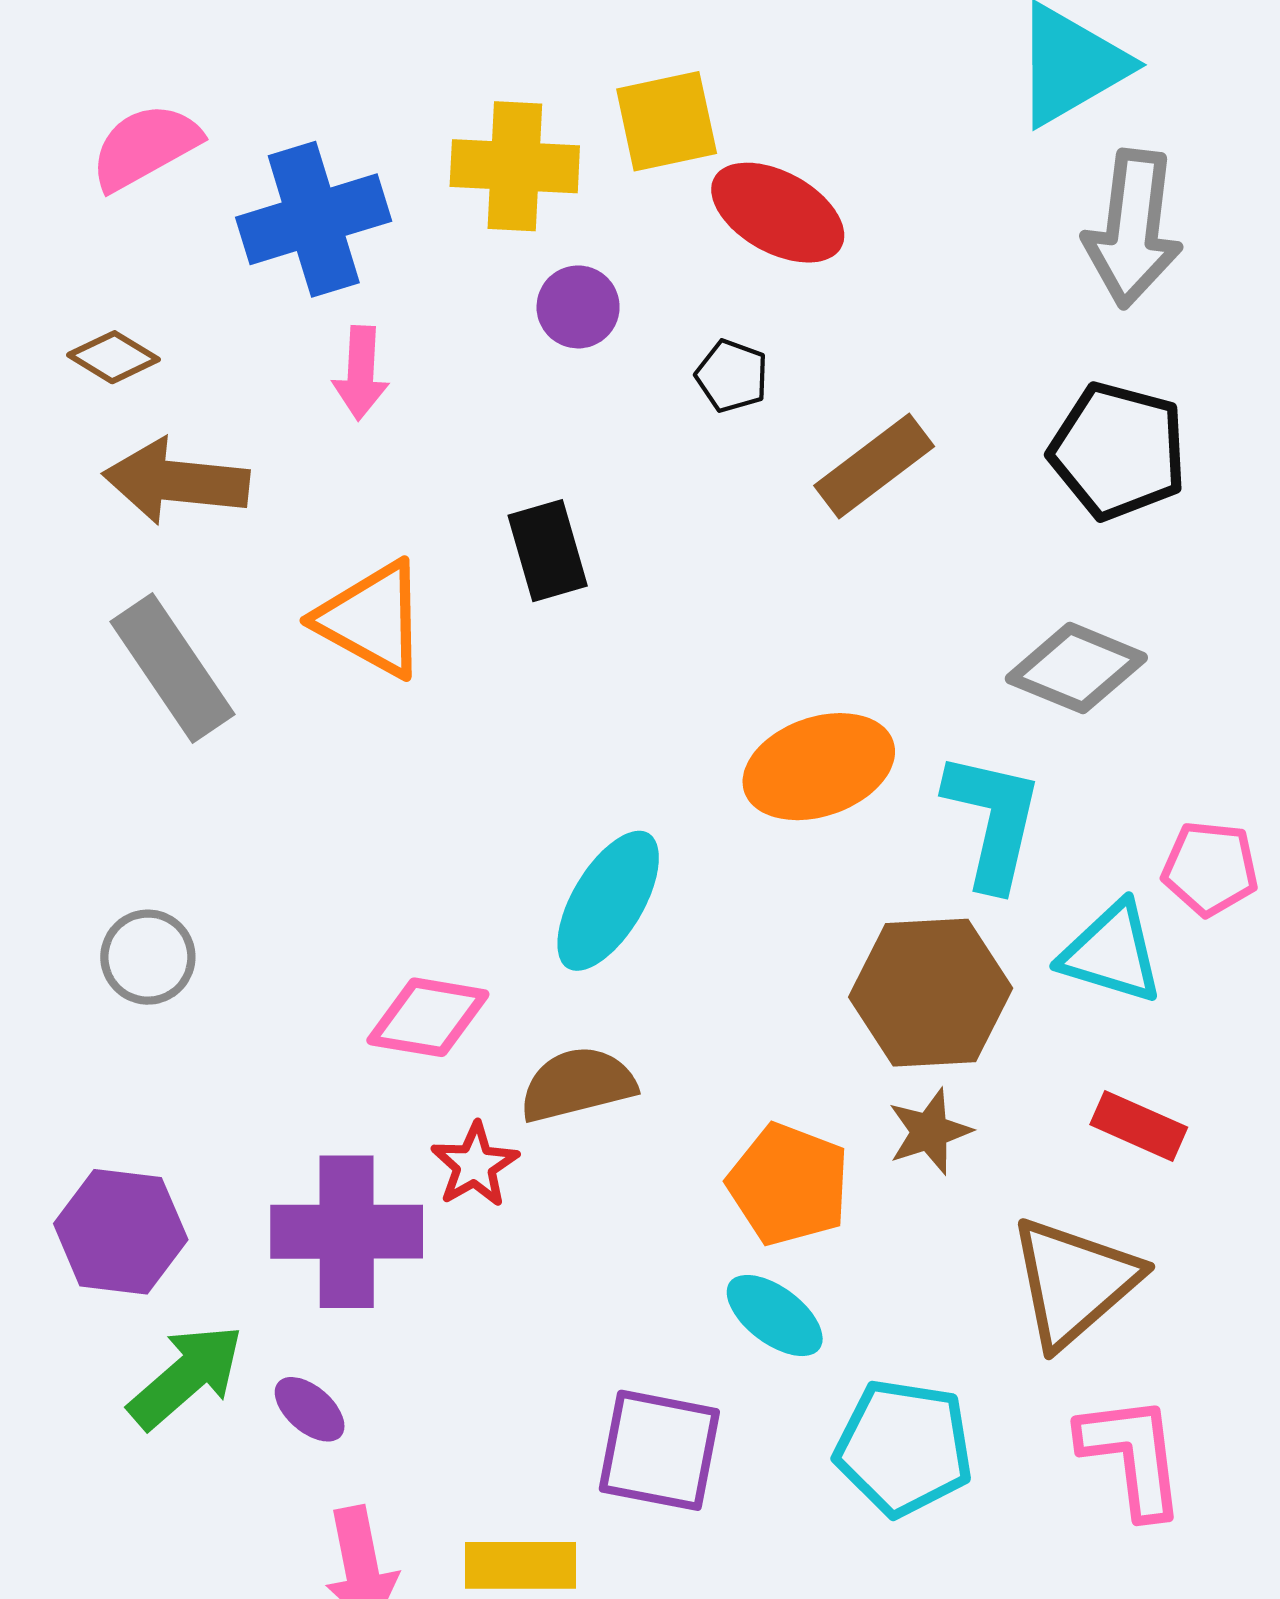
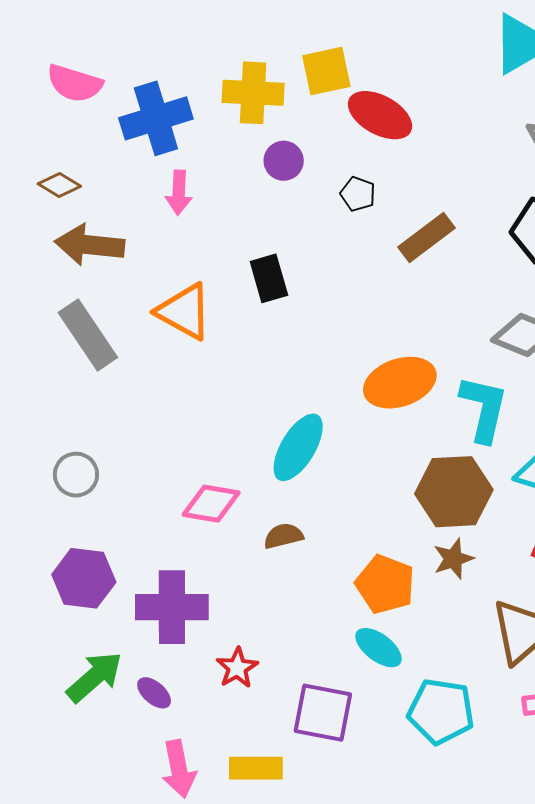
pink semicircle: (145, 147) -> (75, 83), turned -134
brown semicircle: (578, 1084) -> (283, 536), size x0.7
red star: (475, 1165) -> (237, 668), moved
purple hexagon: (121, 1232) -> (84, 578), moved

